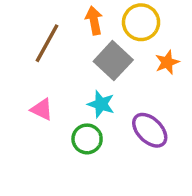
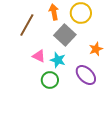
orange star: (167, 62) -> (96, 49), moved
pink triangle: (42, 109) -> (39, 56), moved

